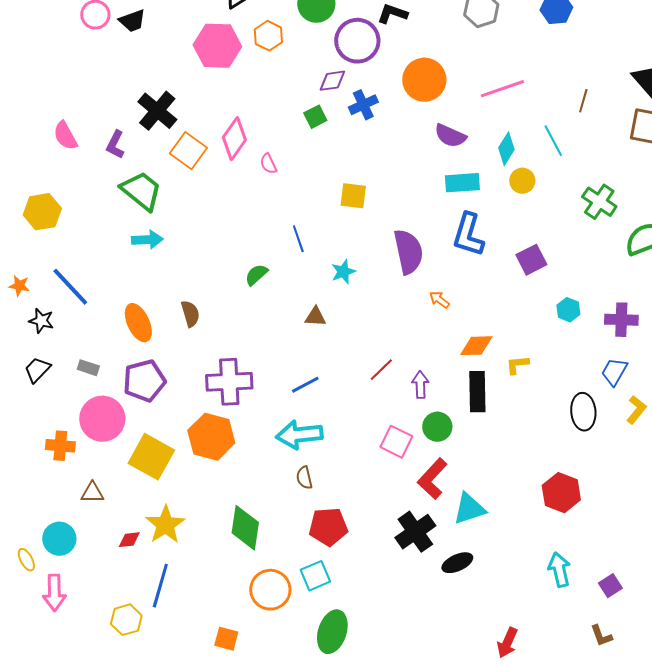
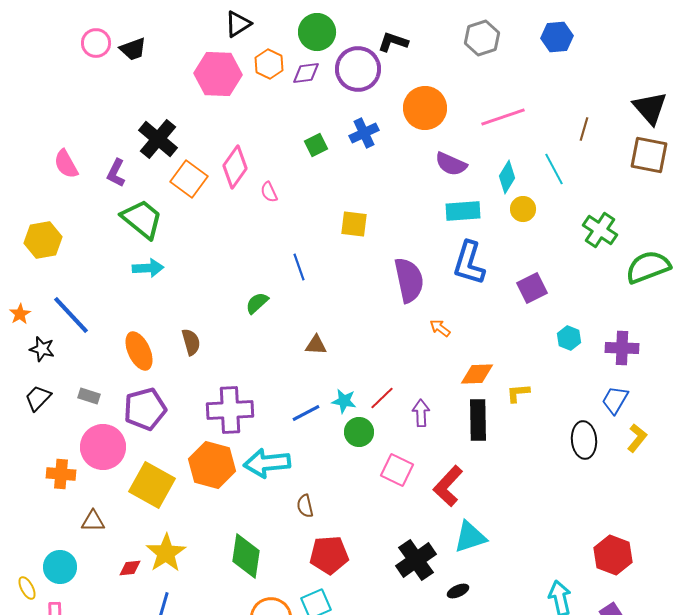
purple diamond: (332, 81) -> (306, 73), moved
cyan star: (343, 272) -> (344, 401), moved, turned 30
orange star: (19, 286) -> (20, 314), turned 30
green circle: (437, 427) -> (359, 432), moved
cyan arrow: (299, 435) -> (267, 463), moved
red L-shape: (432, 479) -> (448, 486), moved
red hexagon: (561, 493) -> (613, 555), moved
black ellipse: (457, 563) -> (458, 591), size x0.7

